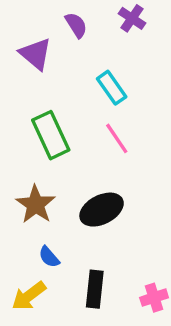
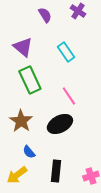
purple triangle: (36, 54) -> (23, 47), moved
pink line: (117, 138) -> (69, 96), moved

